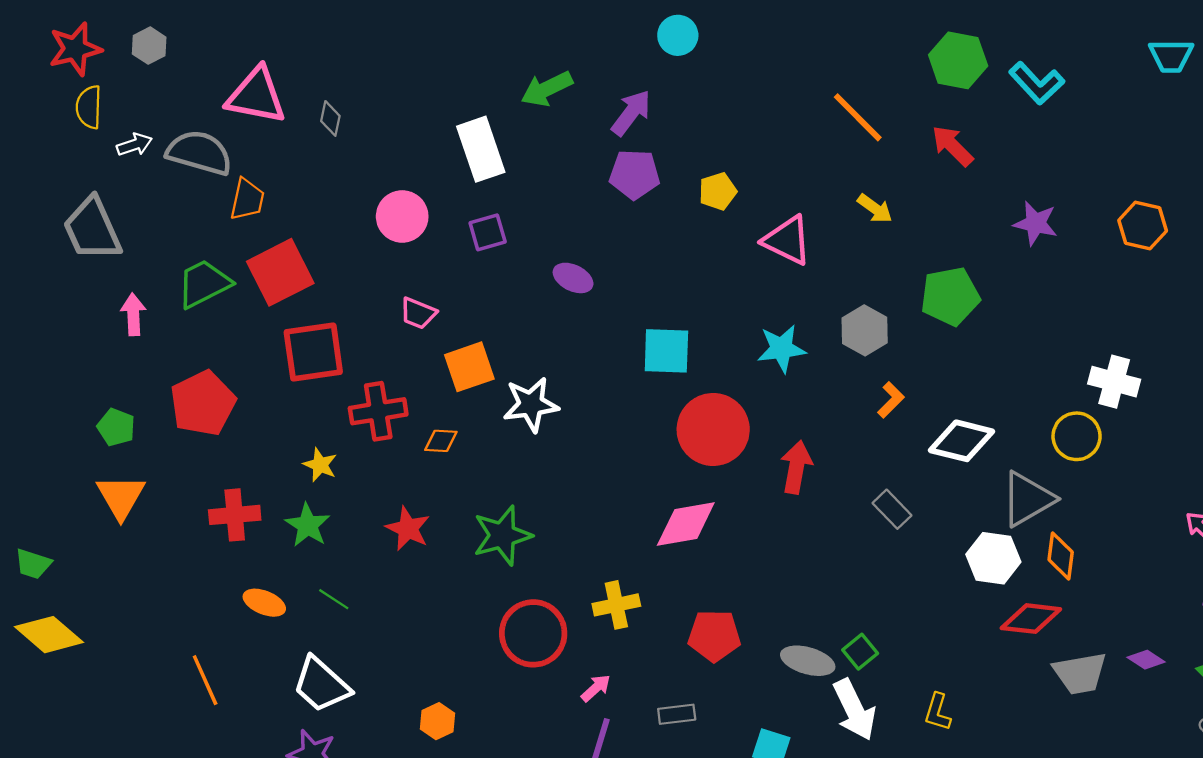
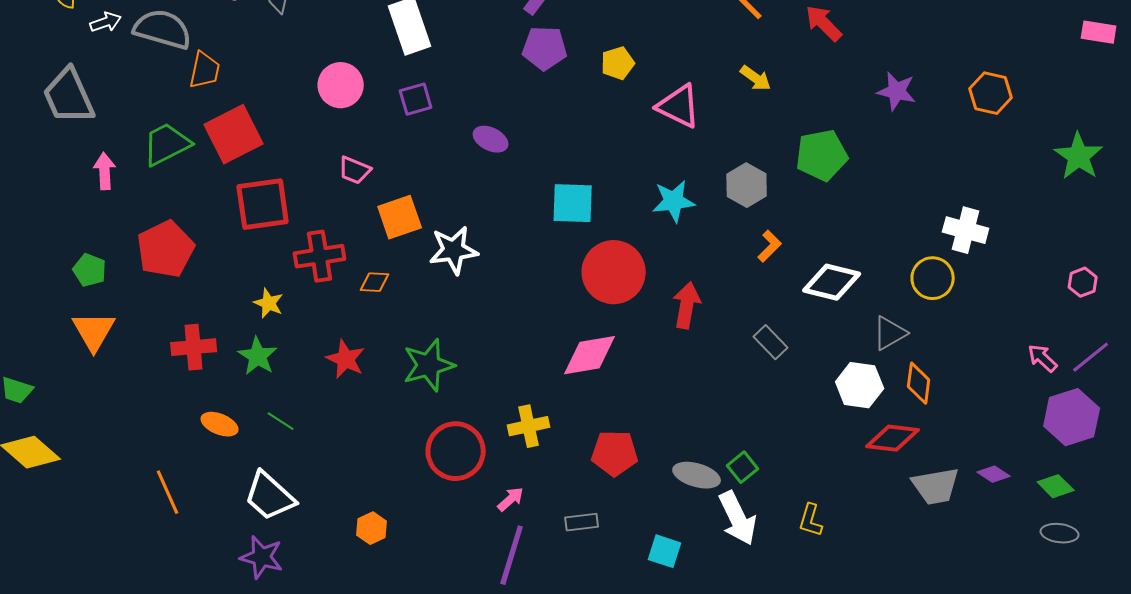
gray triangle: (1028, 499) -> (890, 333), size x0.7

